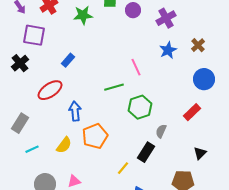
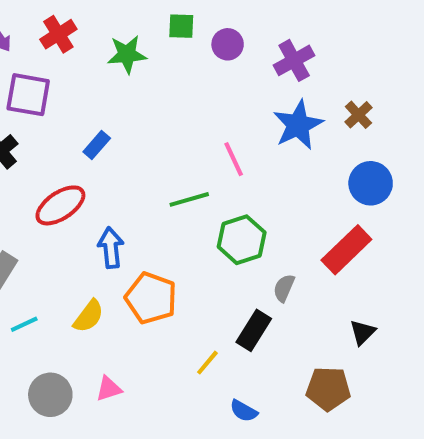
blue star: (168, 50) -> (298, 125), size x1.4
red rectangle: (192, 112) -> (346, 250), size x1.4
orange pentagon: (95, 136) -> (151, 298), turned -30

